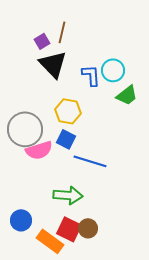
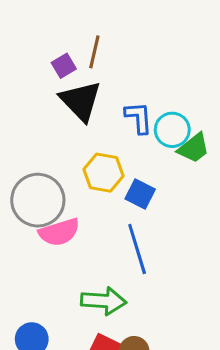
cyan circle: (113, 70) -> (172, 130), moved
blue square: (66, 139) -> (140, 194), moved
blue line: (90, 161) -> (137, 249), turned 56

